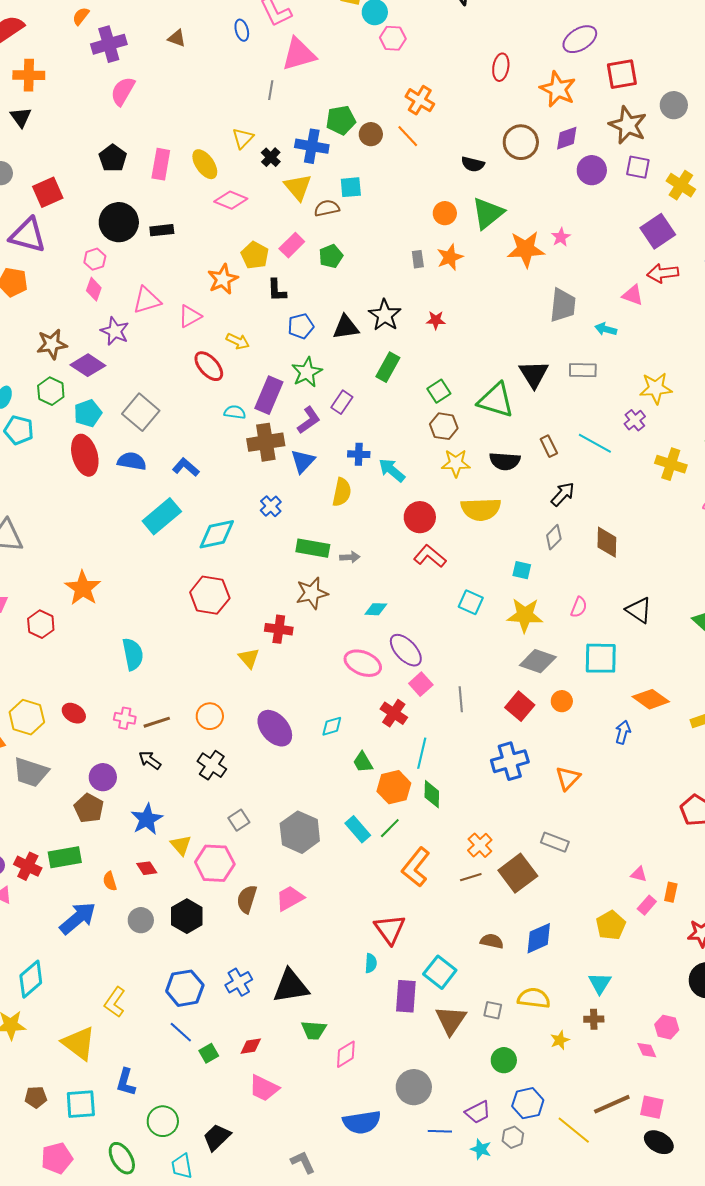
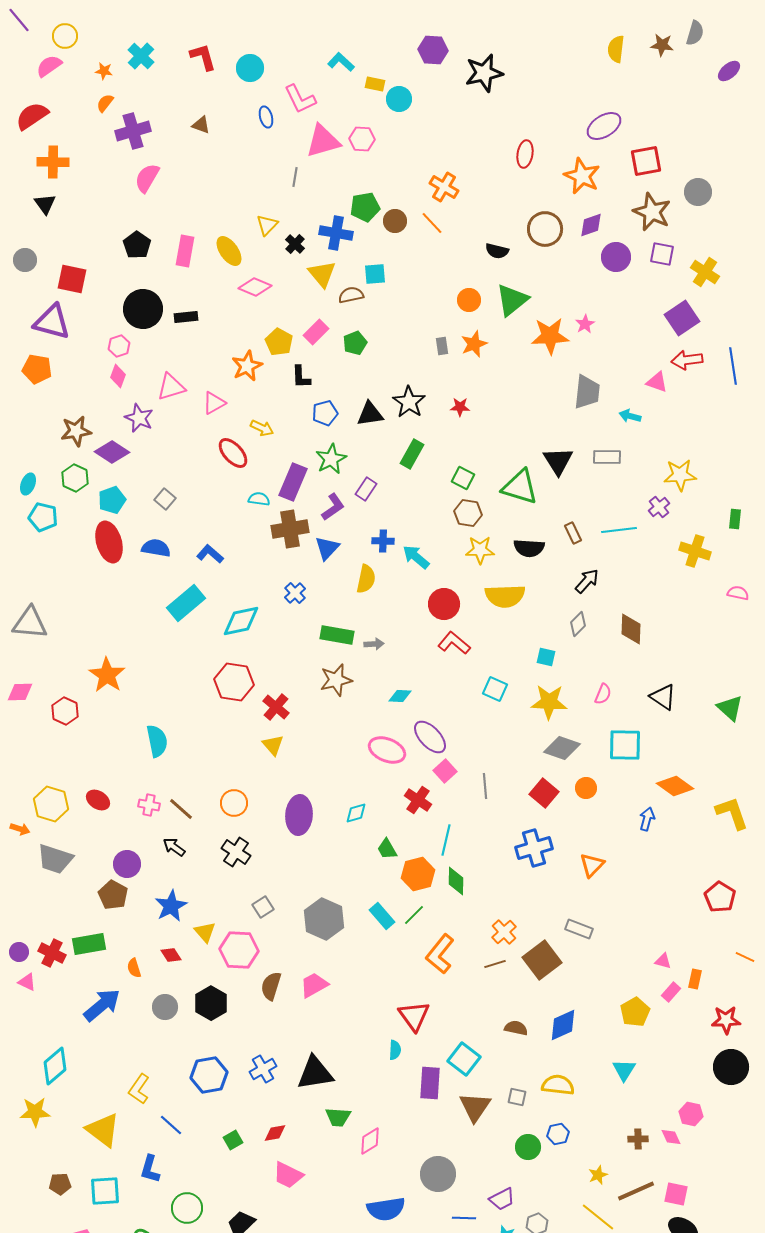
pink hexagon: (393, 38) -> (362, 139), moved
red square: (48, 192) -> (72, 279), turned 36
green square: (439, 391) -> (463, 478), turned -30
gray square: (141, 412) -> (165, 499), size x0.6
cyan line: (595, 443) -> (619, 530), turned -36
red cross: (279, 629) -> (276, 707), moved, turned 32
brown line: (157, 722) -> (181, 809), turned 60
purple ellipse: (275, 728) -> (299, 815), turned 45
brown cross: (594, 1019) -> (638, 1139), moved
blue line: (181, 1032) -> (171, 1125), moved
yellow star: (560, 1040) -> (598, 1175), moved
blue hexagon: (528, 1103) -> (558, 1134), moved, size x0.7

